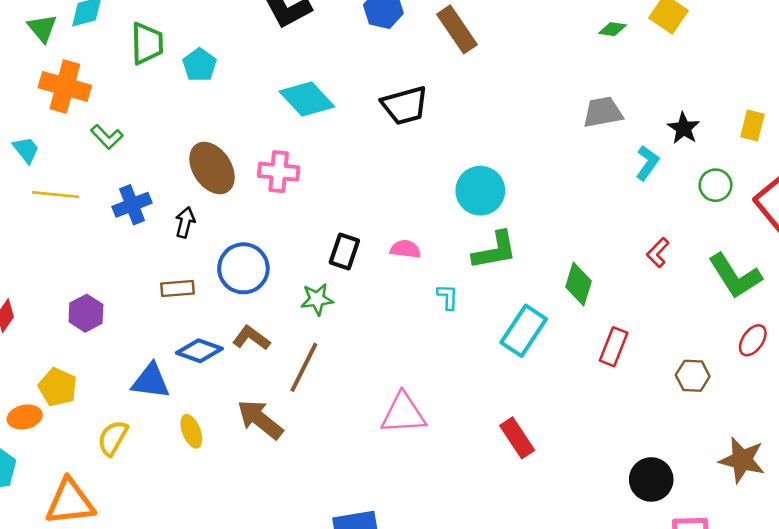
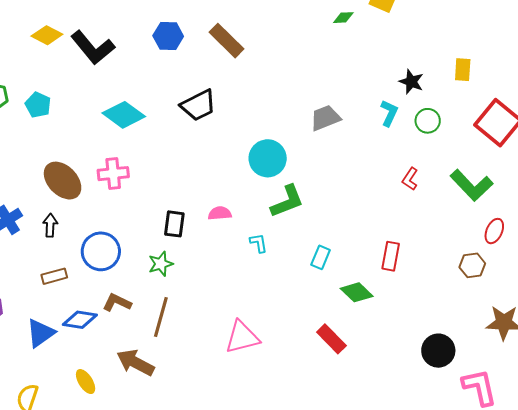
gray trapezoid: (603, 112) -> (325, 118), moved
green circle: (715, 185) -> (428, 121), moved
green diamond: (578, 284) -> (357, 292), moved, turned -52
cyan rectangle: (524, 331) -> (321, 257), size x0.6
brown hexagon: (693, 376) -> (472, 265), moved
blue triangle: (151, 381) -> (41, 333), moved, turned -32

